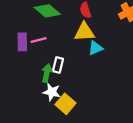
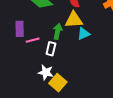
pink line: (39, 40) -> (33, 40), moved
green arrow: (47, 73) -> (58, 31), moved

